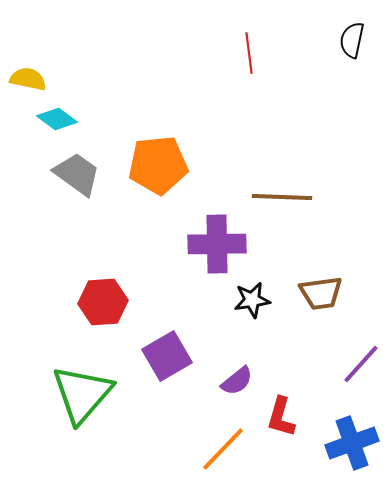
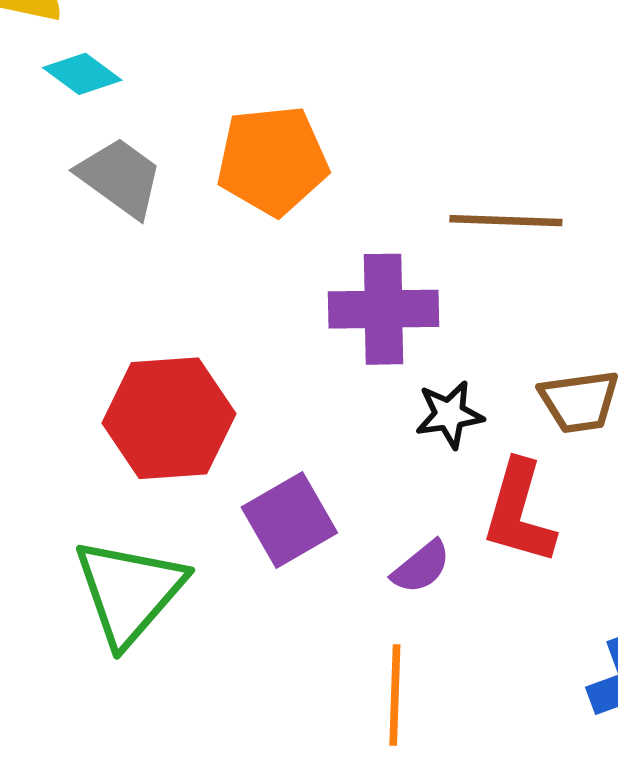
red hexagon: (103, 302) -> (169, 418), size x1.4
red L-shape: (281, 417) -> (519, 512), moved, size x1.4
orange line: (223, 449) -> (395, 695), turned -42

